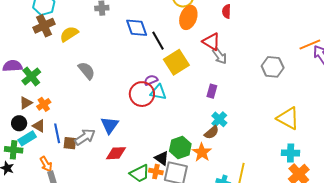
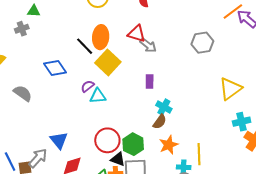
orange ellipse: (188, 17) -> (101, 37), moved
blue diamond: (137, 28) -> (55, 68), moved
red circle: (142, 94) -> (107, 140), moved
yellow triangle: (288, 118) -> (230, 89), turned -50
orange star: (202, 152) -> (169, 145), moved, turned 30

